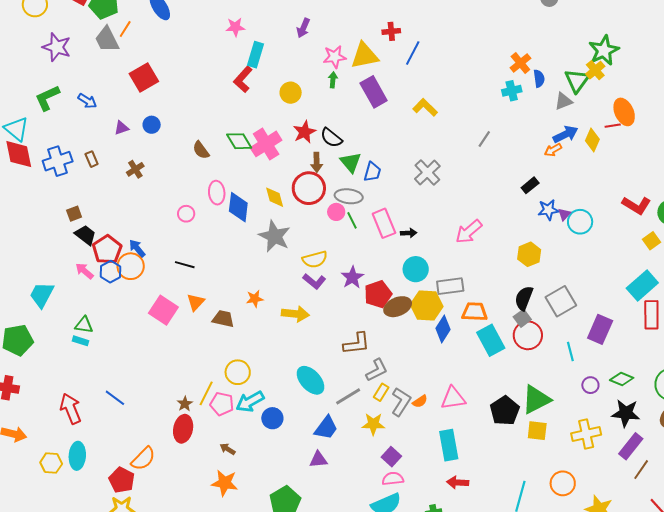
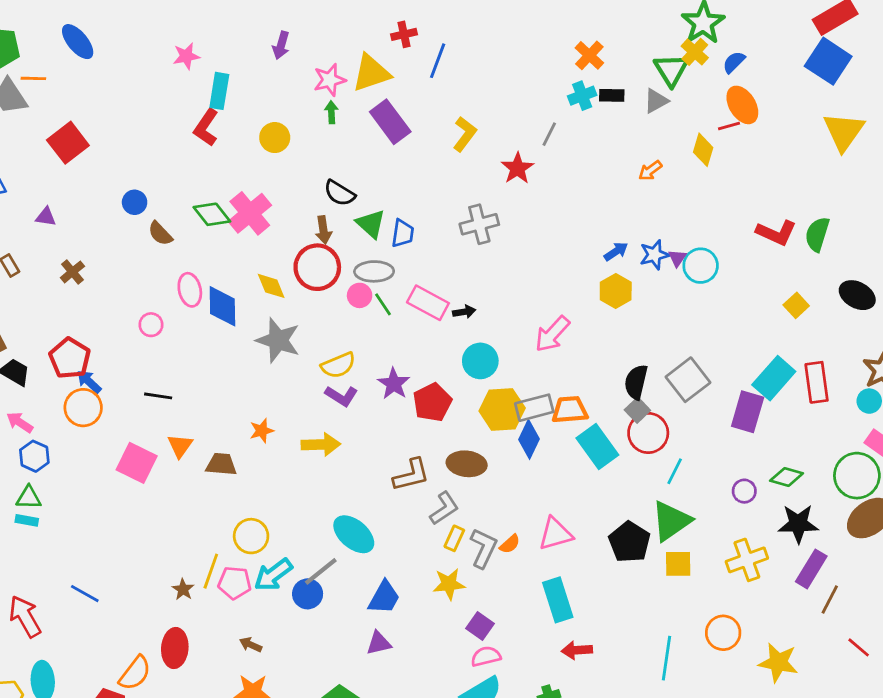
orange line: (125, 29) -> (33, 78), turned 66
blue semicircle: (539, 79) -> (734, 62), moved, turned -120
yellow L-shape: (425, 107) -> (465, 134), turned 90
blue circle: (152, 125) -> (135, 202), moved
purple triangle: (121, 128) -> (46, 217), turned 35
red star: (304, 132) -> (517, 168), moved
blue arrow: (565, 134) -> (616, 252), moved, size x0.7
gray line: (484, 139) -> (549, 134), moved
gray cross: (427, 172) -> (479, 224), turned 36
black rectangle: (530, 185) -> (612, 95), moved, turned 48
pink rectangle: (384, 223) -> (428, 303), turned -32
pink arrow: (469, 232) -> (552, 334), moved
yellow square: (652, 241) -> (796, 305), moved
red pentagon: (107, 250) -> (70, 358), moved
yellow hexagon: (529, 254) -> (616, 291), moved
blue hexagon: (110, 272) -> (34, 456), moved
gray rectangle: (450, 286) -> (534, 408), moved
cyan rectangle: (642, 286) -> (774, 378), moved
brown ellipse: (398, 307) -> (467, 464), moved, turned 36
cyan line: (570, 352) -> (675, 471), moved, turned 48
gray line: (348, 396) -> (321, 571), moved
red ellipse: (183, 429) -> (175, 648), moved

